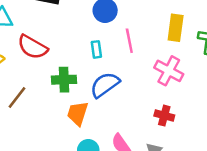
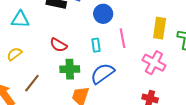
red semicircle: (33, 47) -> (59, 45), moved, size x0.7

